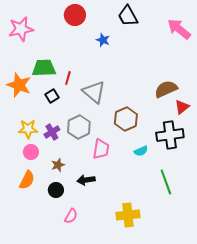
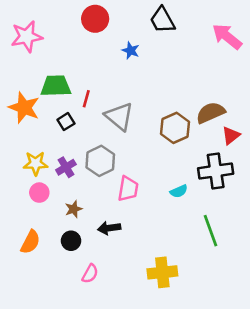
brown hexagon: (126, 119) -> (175, 128), moved
orange semicircle: (27, 180) -> (30, 242), moved

